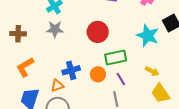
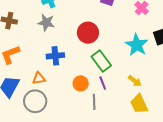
green rectangle: (116, 58) -> (101, 61), turned 55
blue cross: (71, 70) -> (55, 56), moved
orange circle: (98, 74) -> (81, 83), moved

